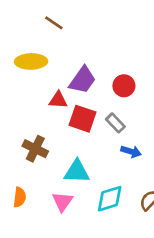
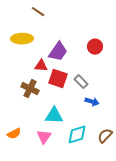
red circle: (124, 86) -> (95, 47), moved
brown cross: (35, 149) -> (30, 89), moved
orange semicircle: (20, 197) -> (14, 134), turned 56

